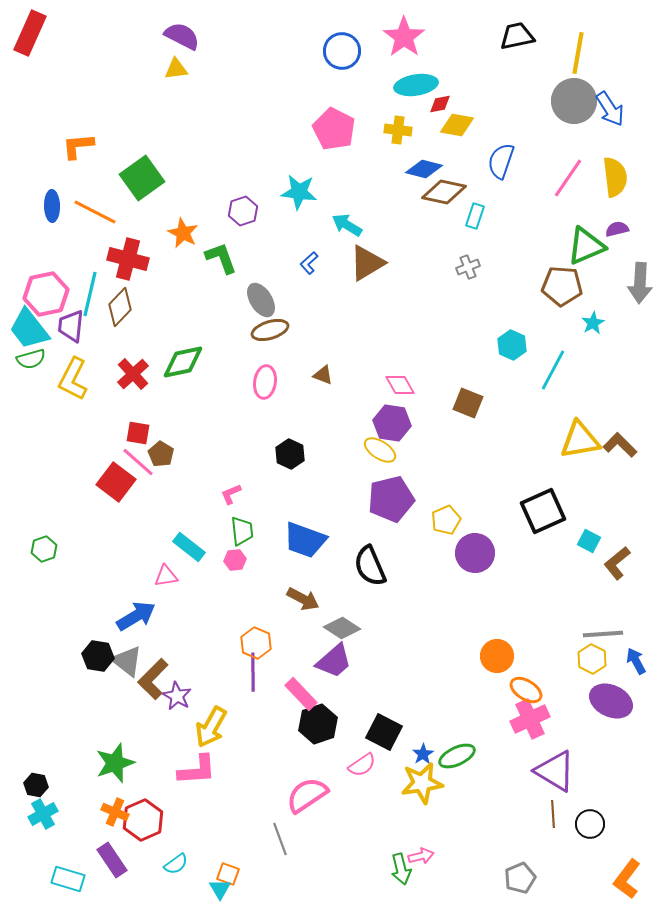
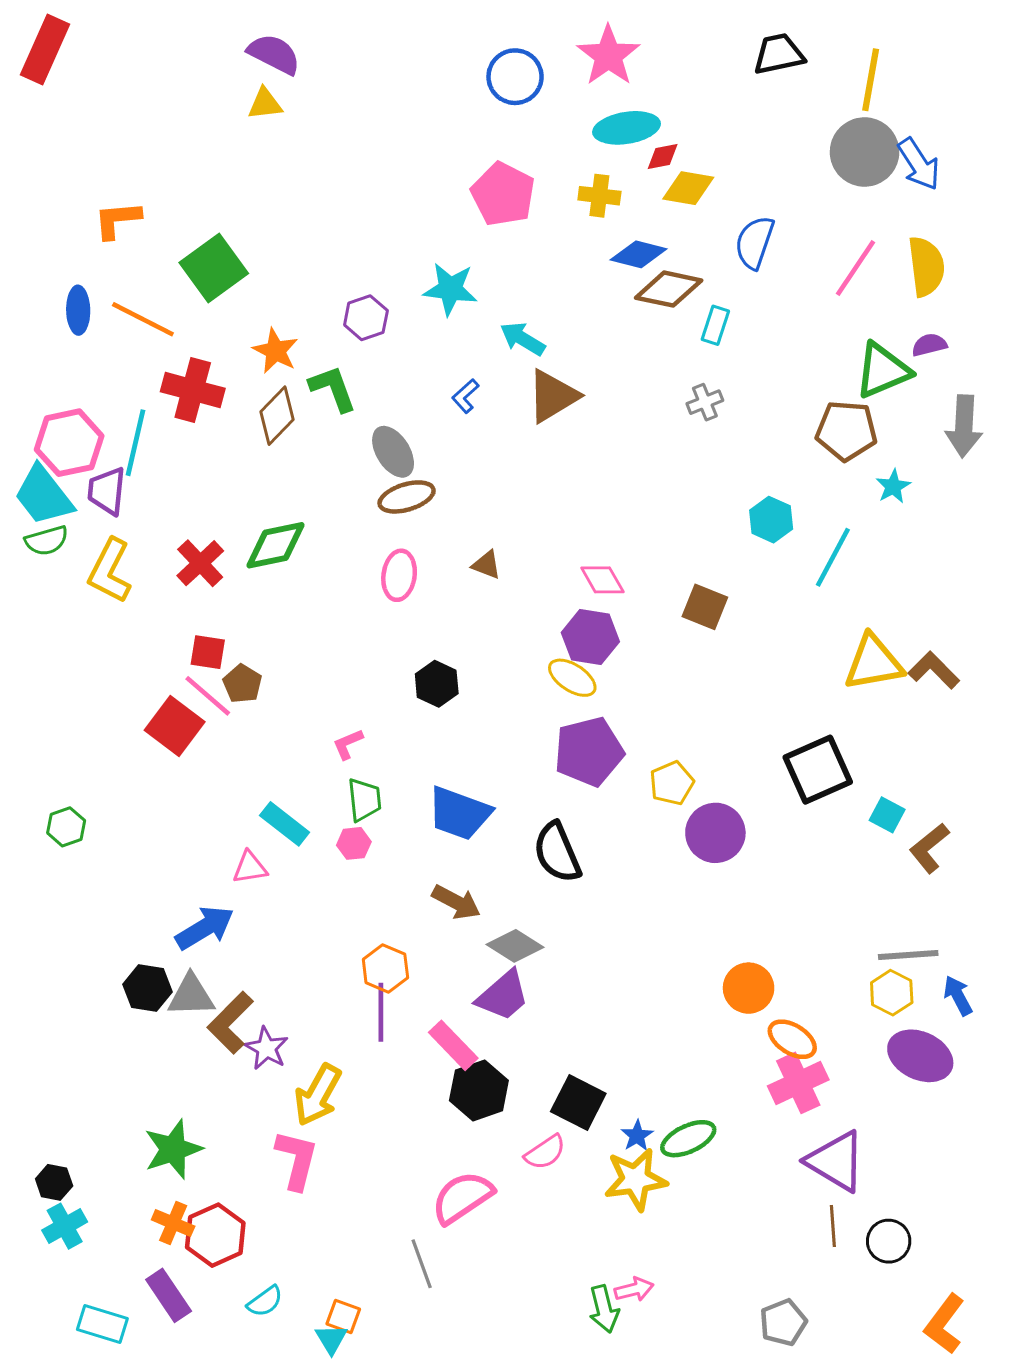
brown diamond: (120, 307) -> (277, 416), moved
gray triangle: (127, 661) -> (191, 996), turned -40
pink L-shape: (197, 770) -> (297, 1160), turned -72

